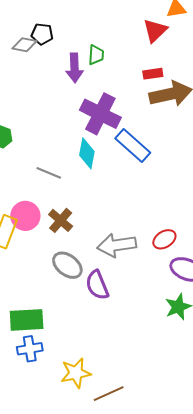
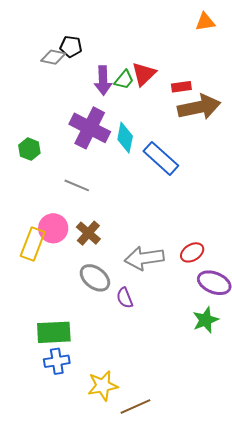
red triangle: (155, 31) -> (144, 74), moved
green trapezoid: (96, 55) -> (124, 80), moved, turned 35
purple cross: (100, 114) -> (90, 128), moved
cyan diamond: (87, 153) -> (125, 138), moved
purple semicircle: (97, 285) -> (125, 298), size x0.7

